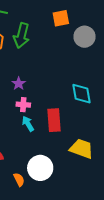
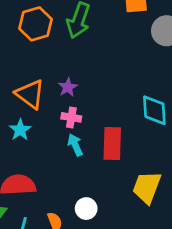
yellow trapezoid: (82, 149) -> (147, 187), turned -95
white circle: (40, 168) -> (86, 209), size x0.6

